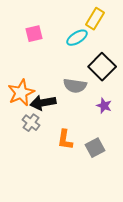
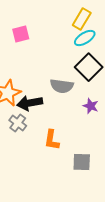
cyan ellipse: (77, 38) -> (85, 38), moved
gray square: (95, 148) -> (82, 162), moved, turned 30

